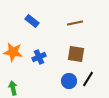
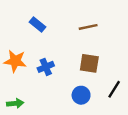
black line: (88, 79) -> (114, 89), moved
green arrow: (13, 88) -> (15, 103), turned 96

